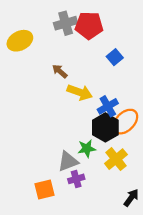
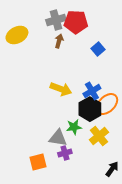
brown arrow: (60, 71) -> (59, 41), moved, turned 64
yellow arrow: (80, 92) -> (61, 89), moved
gray triangle: (68, 161) -> (58, 138), turned 30

